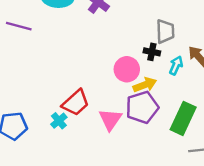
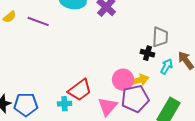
pink circle: (127, 69) -> (123, 80), moved
cyan cross: (59, 121) -> (64, 104), turned 32

